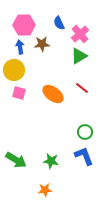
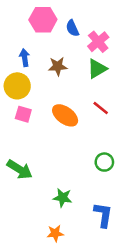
pink hexagon: (24, 25) -> (43, 20), moved
brown star: (42, 44) -> (58, 66), moved
blue L-shape: (84, 156) -> (103, 215), moved, turned 30
green arrow: (16, 160) -> (20, 169), moved

